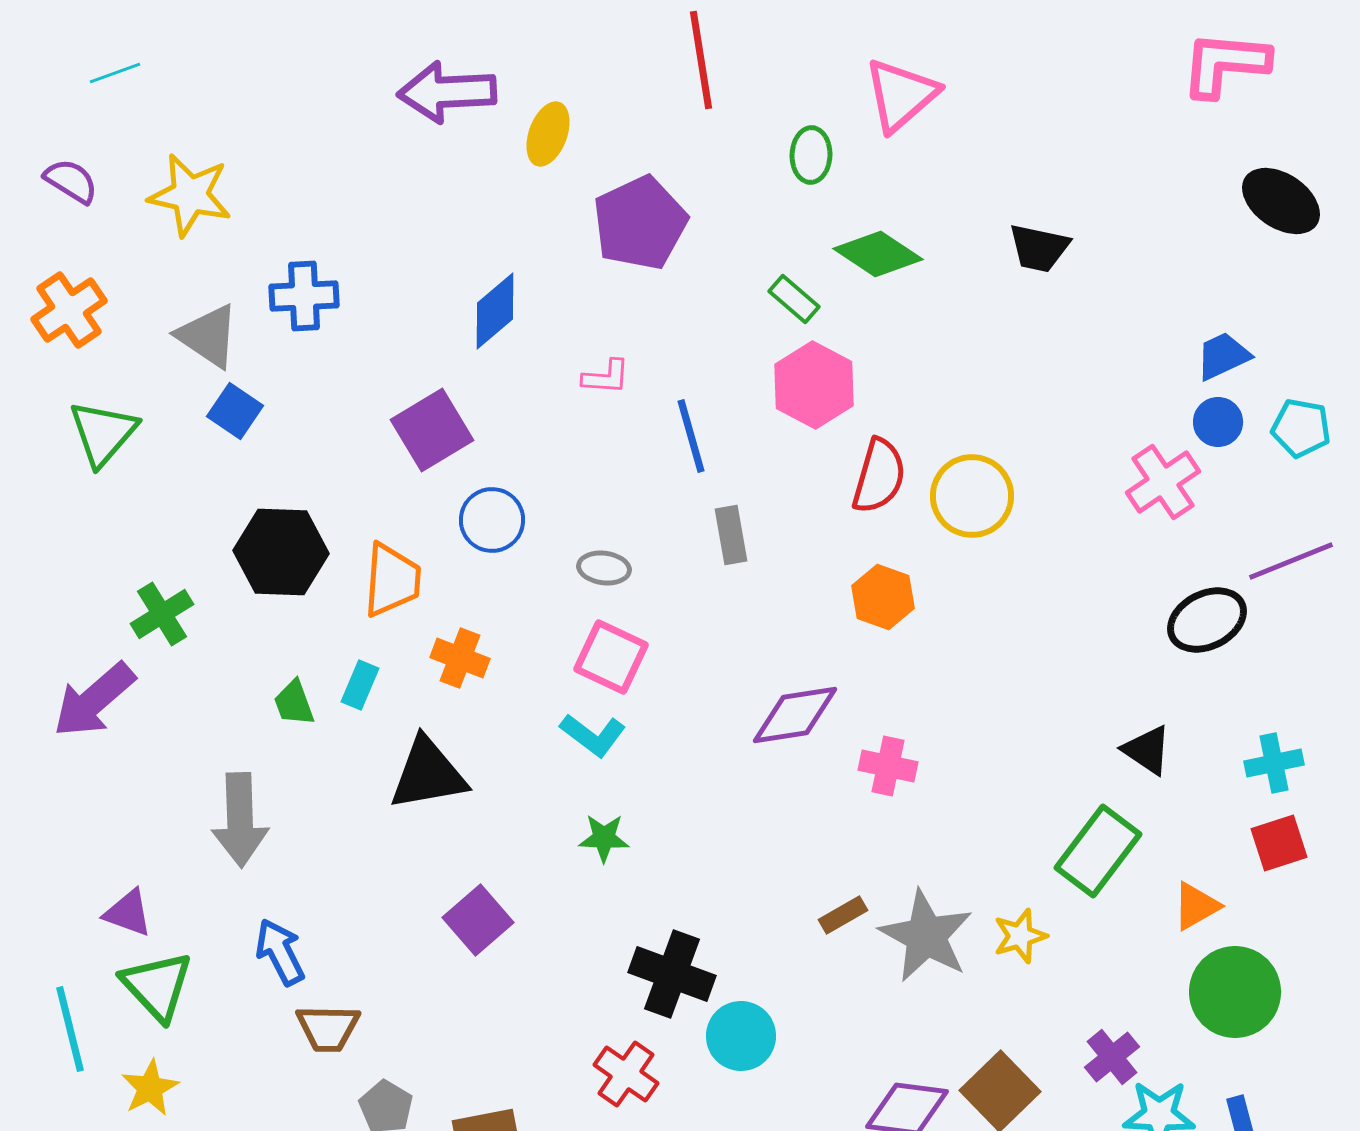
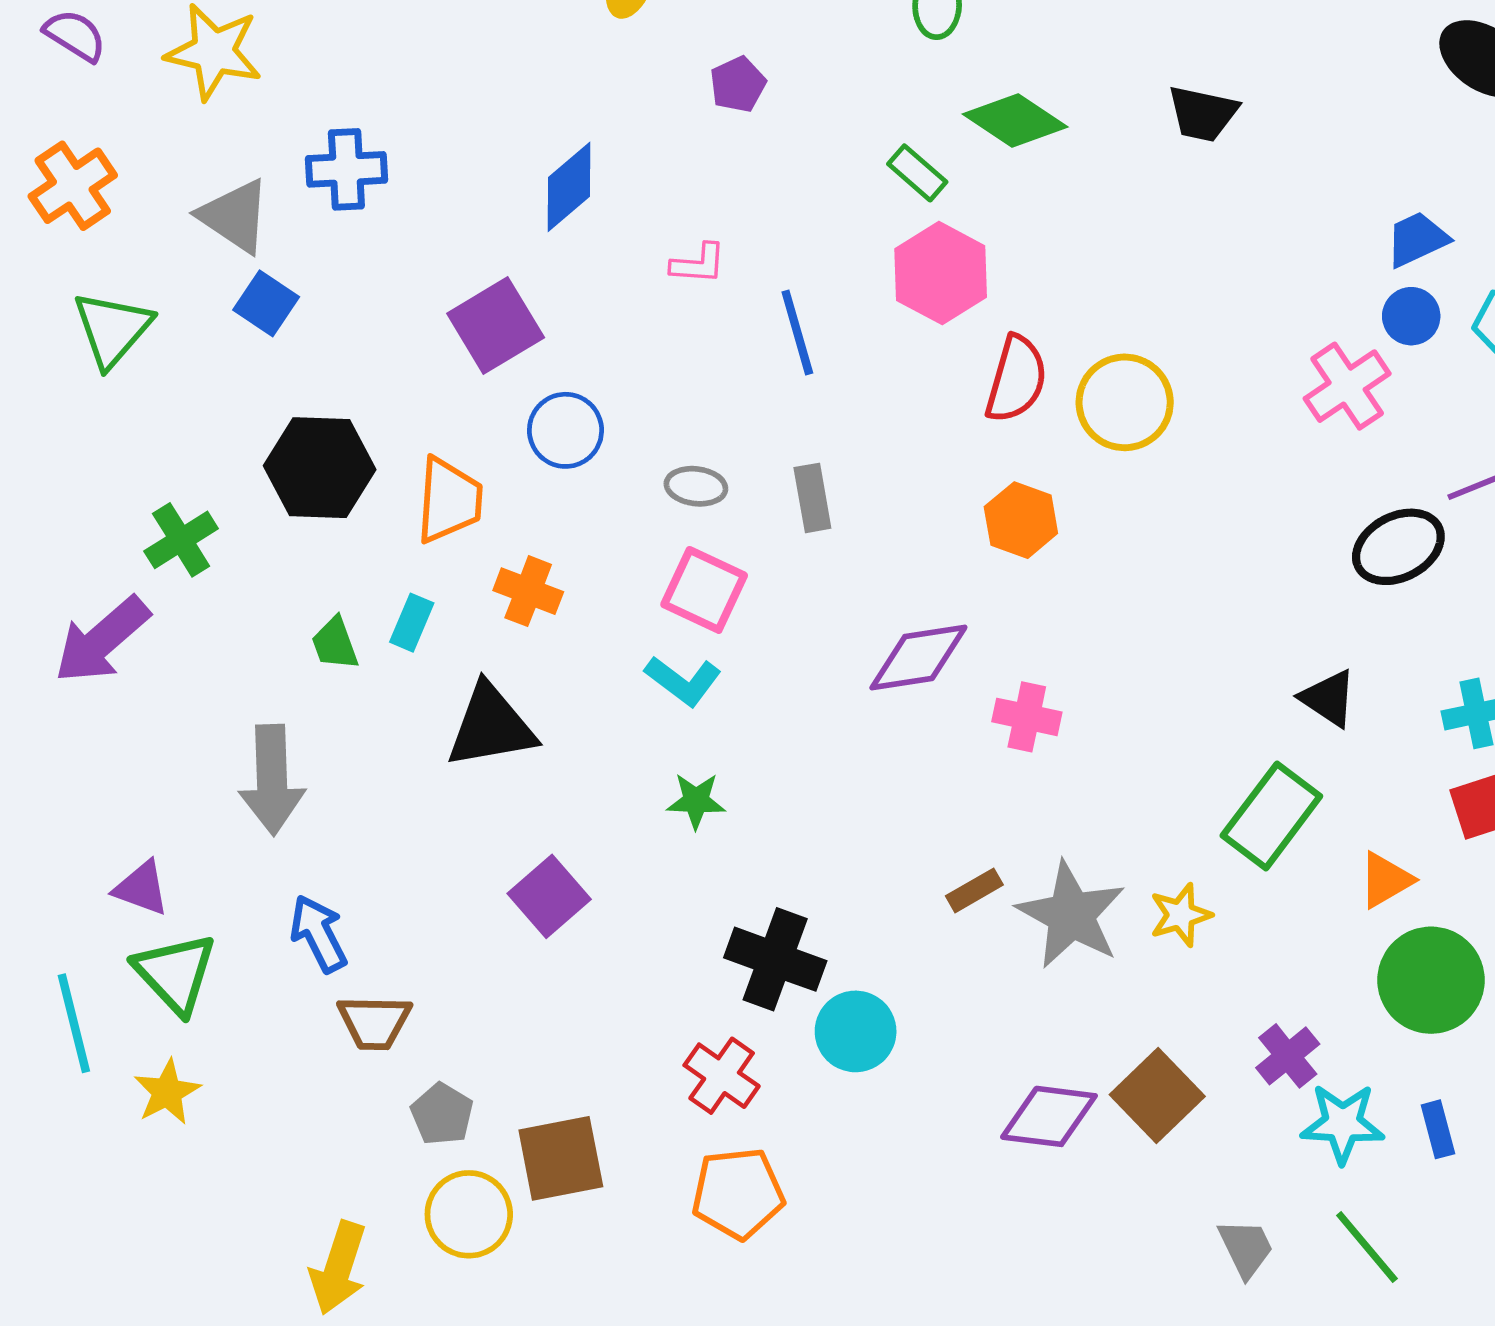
purple pentagon: (640, 223) -> (738, 84), size x0.5
gray rectangle: (731, 535) -> (812, 498), moved

